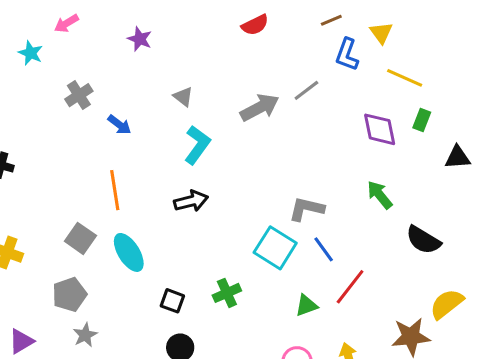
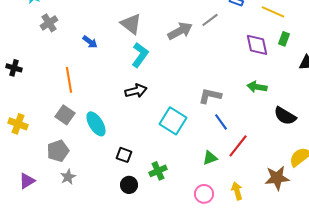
gray cross: (79, 95) -> (49, 23), moved
gray triangle: (183, 97) -> (131, 24), size x1.6
orange line: (115, 190) -> (69, 80), moved
green arrow: (380, 195) -> (257, 87), turned -42
cyan square: (275, 248) -> (173, 121), moved
green cross: (227, 293) -> (158, 171), moved

